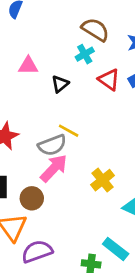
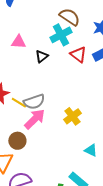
cyan cross: (85, 54) -> (61, 35), size x1.5
yellow line: (69, 131) -> (19, 103), moved
yellow cross: (103, 180) -> (72, 116), moved

